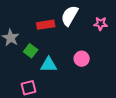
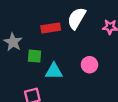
green square: (31, 51) -> (35, 56), turned -32

